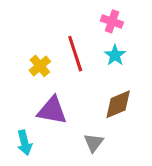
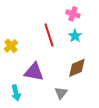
yellow cross: (40, 66) -> (11, 46), moved

